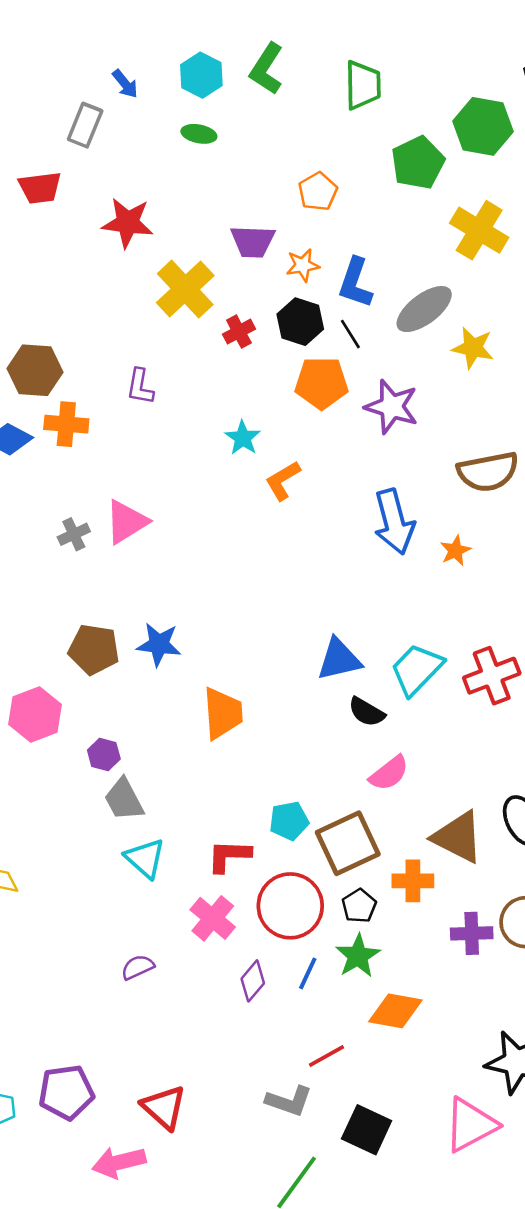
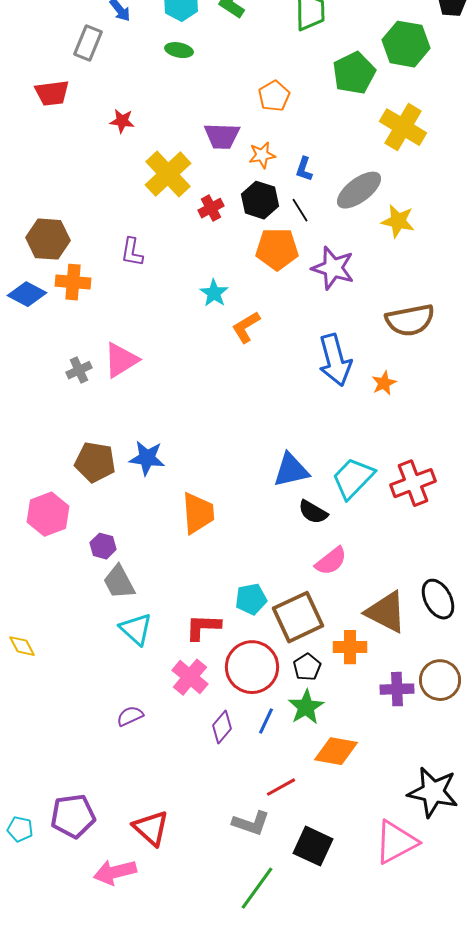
red star: (128, 223) -> (122, 121), size x0.6
blue L-shape: (355, 283) -> (304, 169), size x0.6

